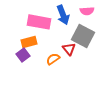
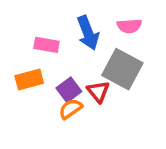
pink rectangle: (39, 22) -> (46, 45), size x0.6
purple square: (23, 55) -> (69, 90), moved

